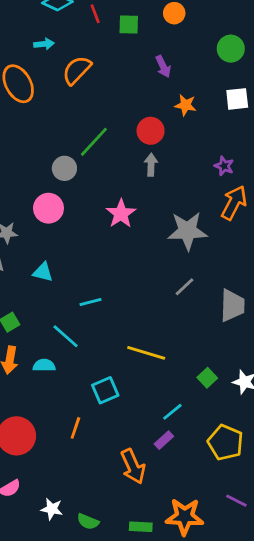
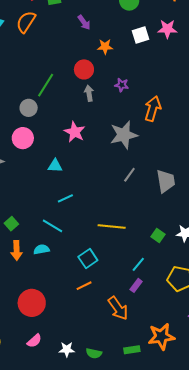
orange semicircle: (77, 70) -> (26, 22), moved
purple star: (224, 166) -> (122, 85), moved
cyan triangle: (43, 272) -> (55, 166), moved
orange line: (75, 428) -> (84, 286), moved, turned 56

